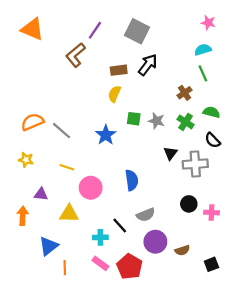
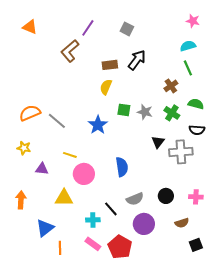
orange triangle: (32, 29) -> (30, 27), size x0.7
gray square: (137, 31) -> (127, 29), size x0.6
black semicircle: (213, 140) -> (197, 130), turned -42
yellow line: (67, 167) -> (70, 155), moved
purple triangle: (41, 194) -> (42, 169), moved
black circle: (189, 204) -> (166, 196), moved
brown semicircle: (182, 250) -> (182, 223), moved

